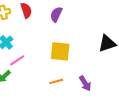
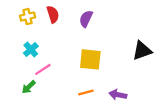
purple arrow: (85, 83) -> (118, 95), turned 133

